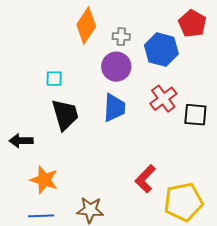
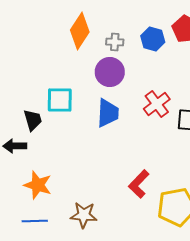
blue hexagon: (161, 50) -> (153, 39), moved, size x0.7
cyan square: (54, 79) -> (60, 100), moved, size x1.6
black trapezoid: (65, 115) -> (33, 120), moved, size x0.7

